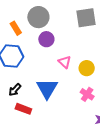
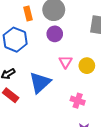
yellow circle: (87, 68) -> (87, 66), moved
pink cross: (87, 94) -> (78, 101), turned -32

